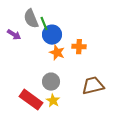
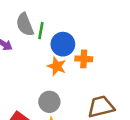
green line: (44, 24) -> (41, 31), turned 32
blue circle: (52, 35) -> (63, 44), moved

